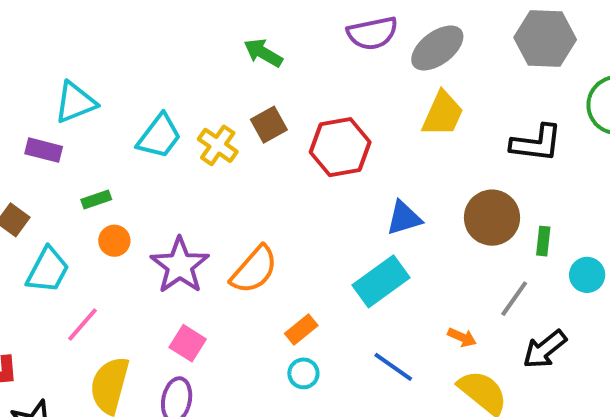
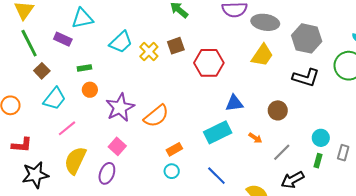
gray hexagon: (545, 39) -> (307, 38), moved
gray ellipse: (437, 48) -> (265, 22), turned 36
brown circle: (492, 218) -> (278, 110), size x0.7
green rectangle: (543, 241) -> (318, 161), moved
cyan circle: (587, 275) -> (321, 138), moved
orange arrow: (462, 337) -> (255, 138), moved

